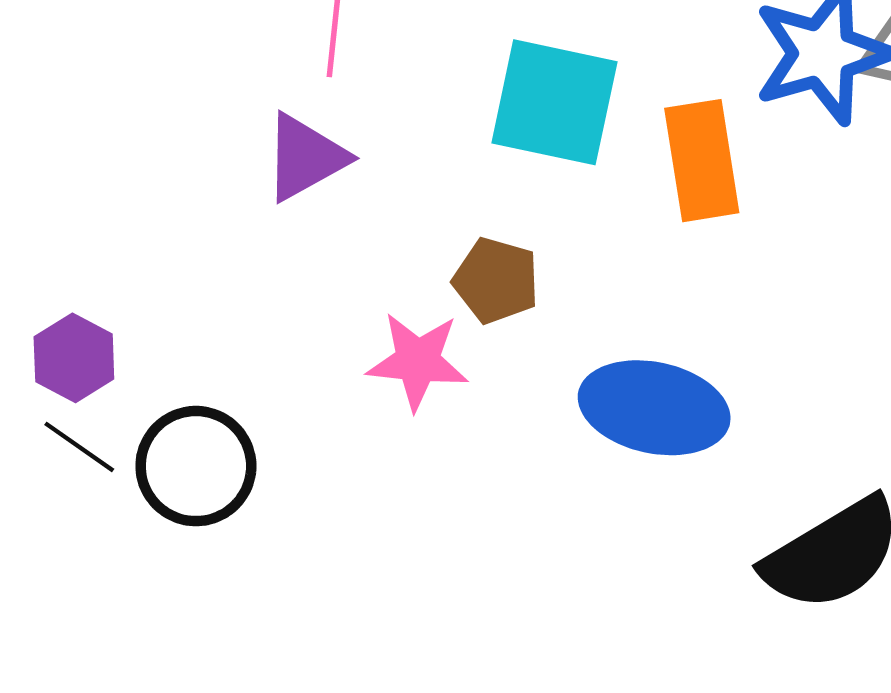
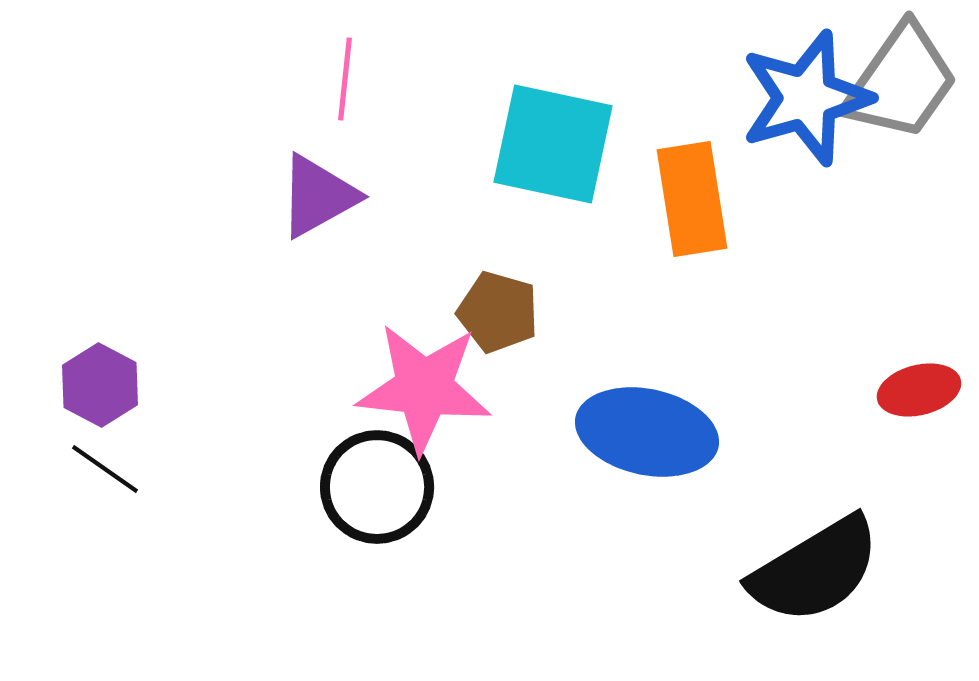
pink star: (418, 361) -> (424, 388), size x1.4
black circle: (196, 466) -> (377, 487), moved

